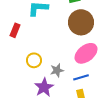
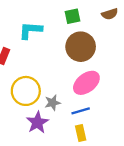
yellow circle: (34, 60) -> (26, 91), size x1.6

